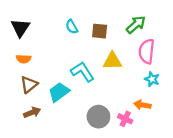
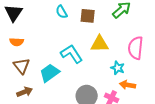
pink semicircle: (147, 51) -> (136, 48), moved
cyan star: (152, 79) -> (118, 68), moved
brown triangle: (29, 85) -> (22, 66), turned -30

